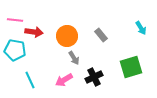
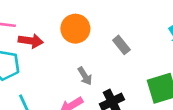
orange circle: (67, 36) -> (75, 29), moved

